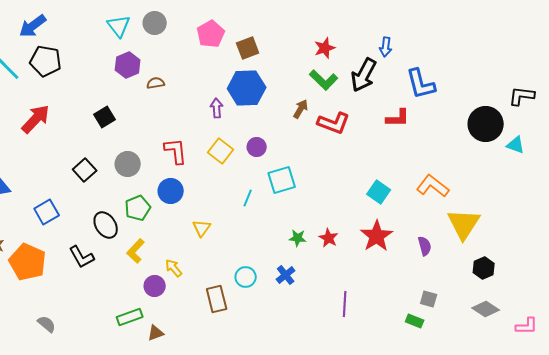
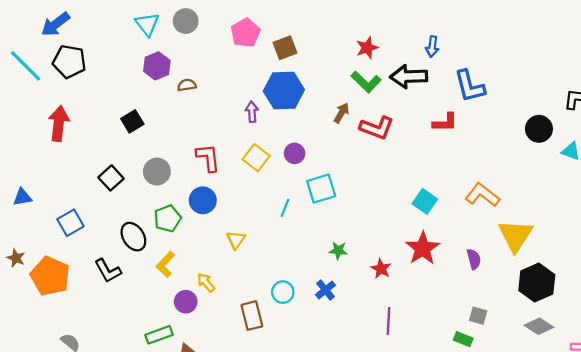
black arrow: (364, 75) -> (409, 77), turned 60
red arrow: (36, 119) -> (59, 123), turned -36
black circle: (486, 124) -> (539, 129), size x0.7
red star: (329, 238) -> (381, 269), moved
black hexagon: (484, 268) -> (537, 283), size x1.6

